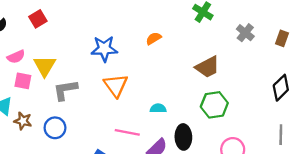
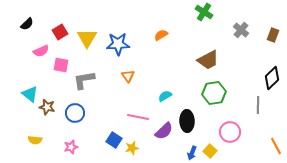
red square: (38, 19) -> (60, 32), moved
yellow triangle: (45, 66) -> (87, 38), moved
pink square: (23, 81) -> (61, 65), moved
orange triangle: (116, 85) -> (128, 76), size x0.6
cyan semicircle: (158, 108) -> (165, 96), turned -32
gray line: (281, 135) -> (258, 105), moved

